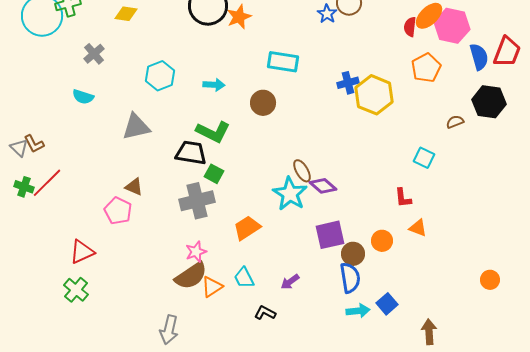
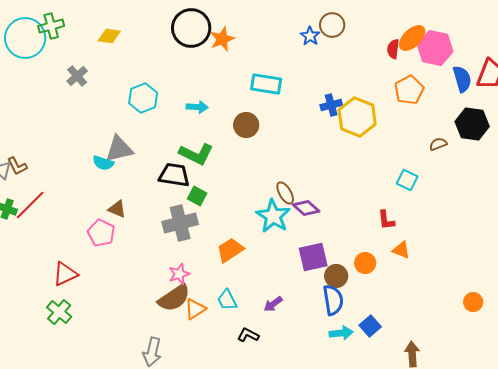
cyan semicircle: (83, 97) -> (103, 163), moved

